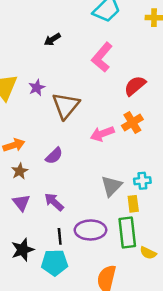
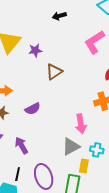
brown triangle: (66, 106) -> (54, 72), size x0.7
pink arrow: (102, 134) -> (81, 124), moved, turned -96
purple ellipse: (90, 230) -> (44, 176), turned 55

